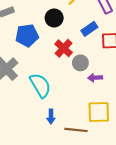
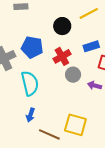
blue pentagon: (27, 35) -> (32, 47), moved
purple arrow: (95, 78) -> (94, 85), moved

